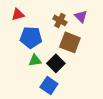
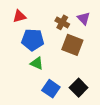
green triangle: (35, 60) -> (37, 63), turned 32
black square: (56, 63) -> (79, 88), moved

